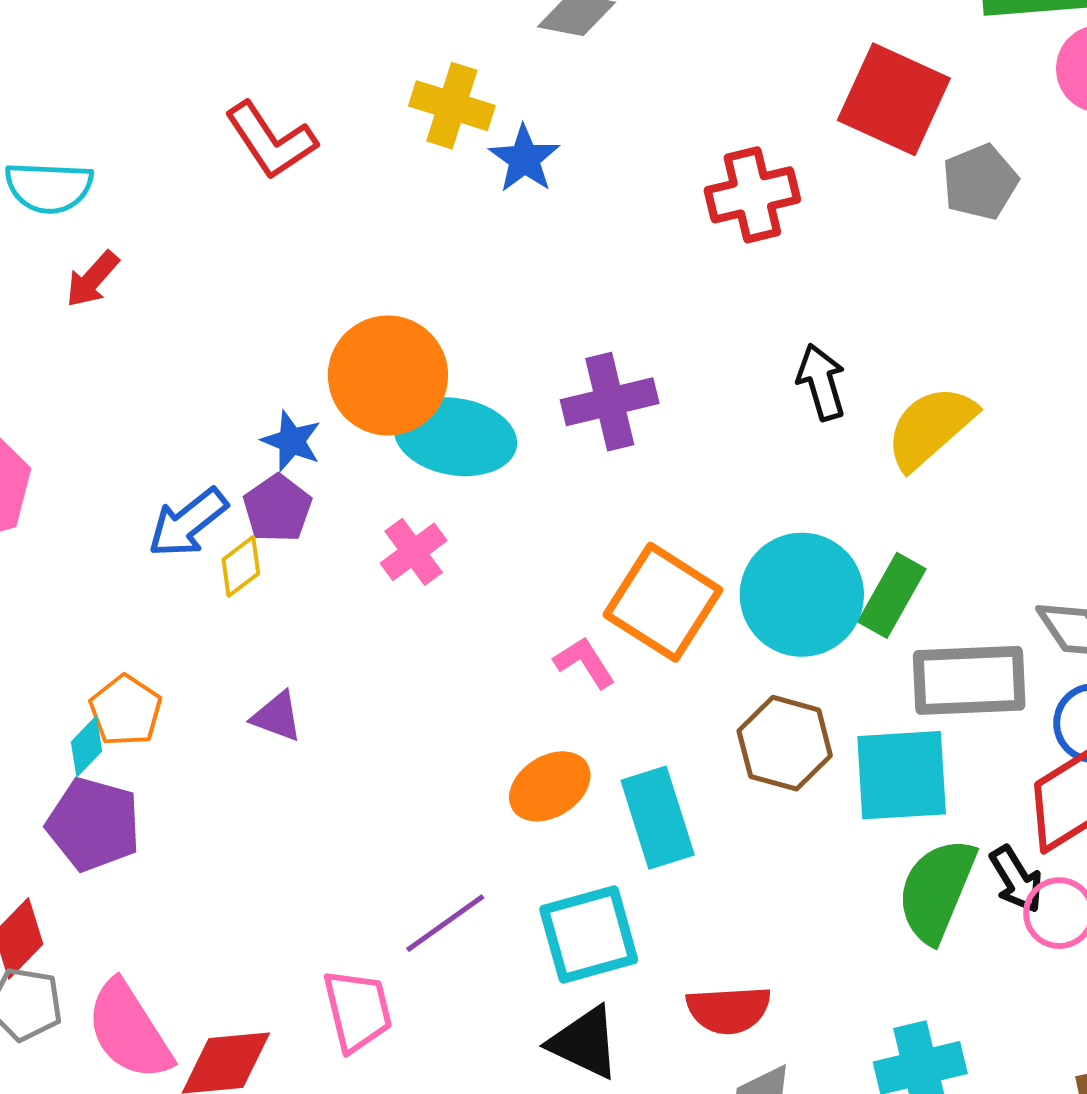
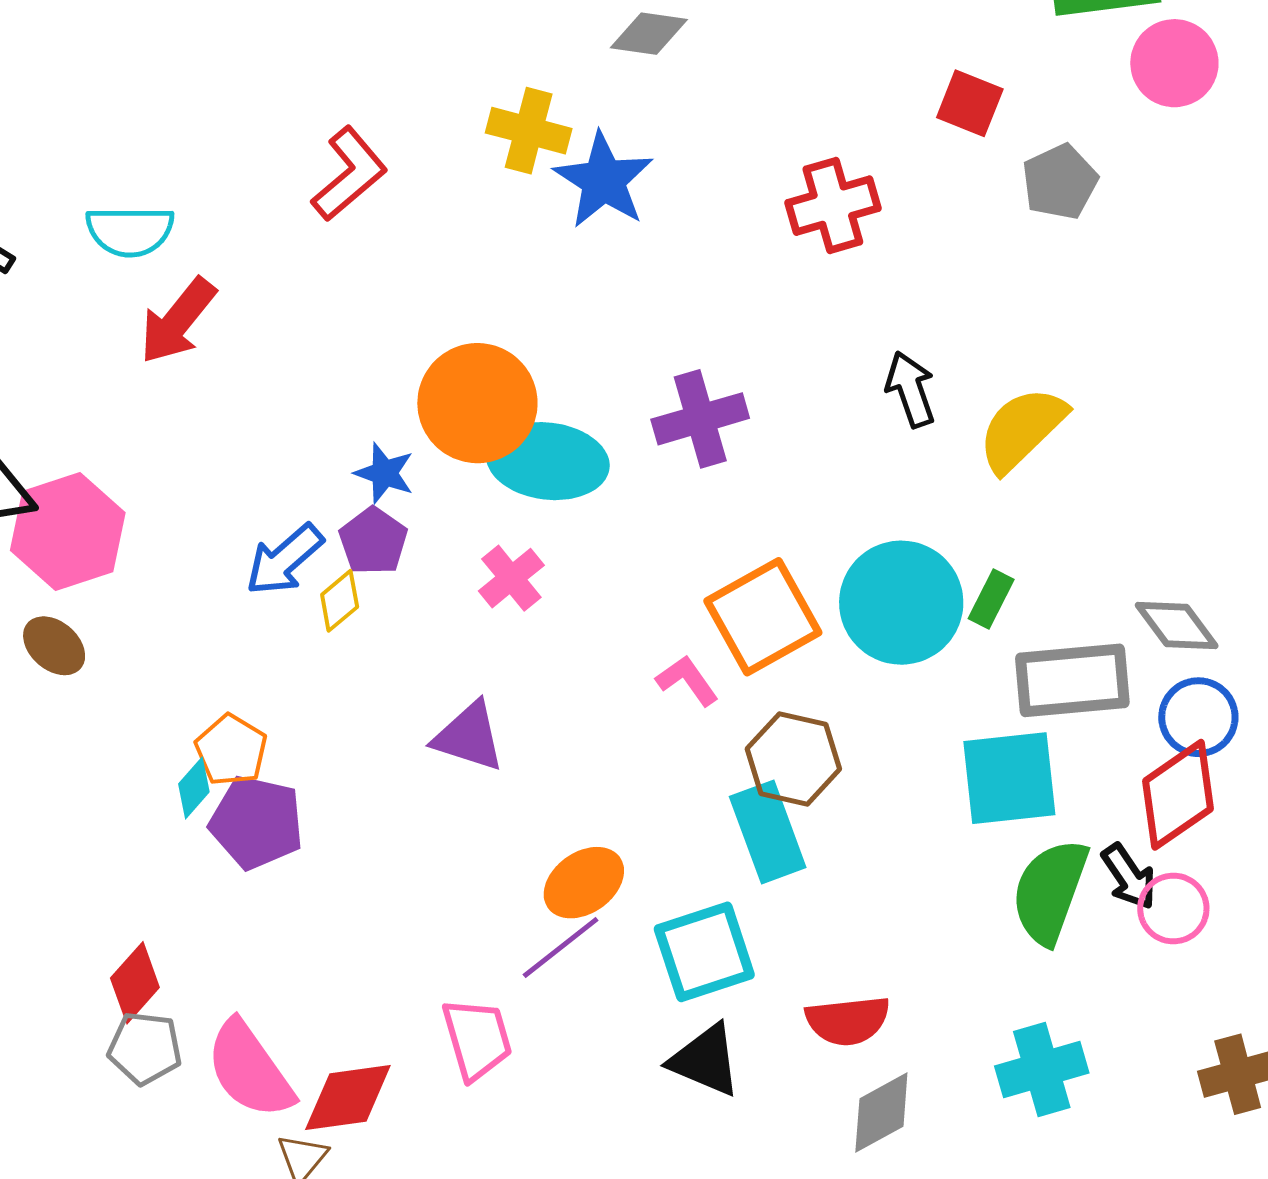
red square: (894, 99) -> (970, 103), size x0.6
red L-shape: (271, 140) -> (349, 174), turned -94
blue star: (524, 159) -> (603, 180), size x1.4
red arrow: (92, 279) -> (178, 321), size x1.5
green rectangle: (892, 595) -> (991, 599), size x0.7
orange square: (663, 602) -> (763, 617), turned 31
purple triangle: (277, 717) -> (469, 737), moved, size x1.4
brown hexagon: (785, 743) -> (793, 759), moved
orange ellipse: (550, 786) -> (584, 883), moved
purple pentagon: (94, 824) -> (257, 822), moved

